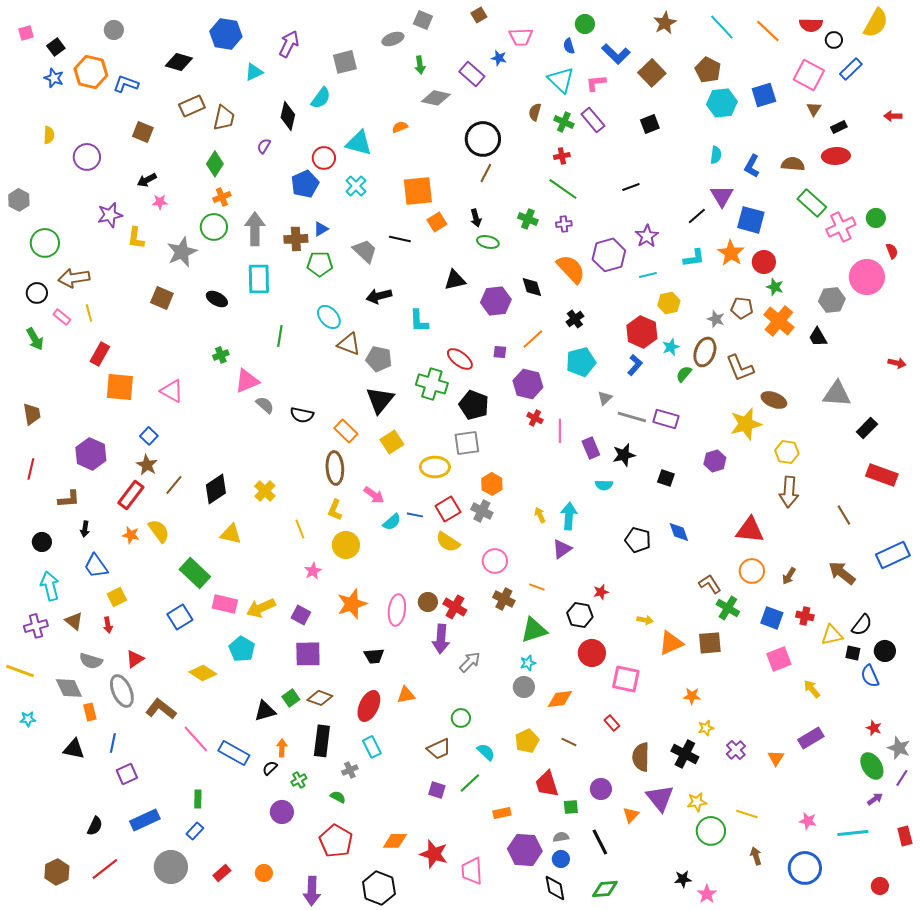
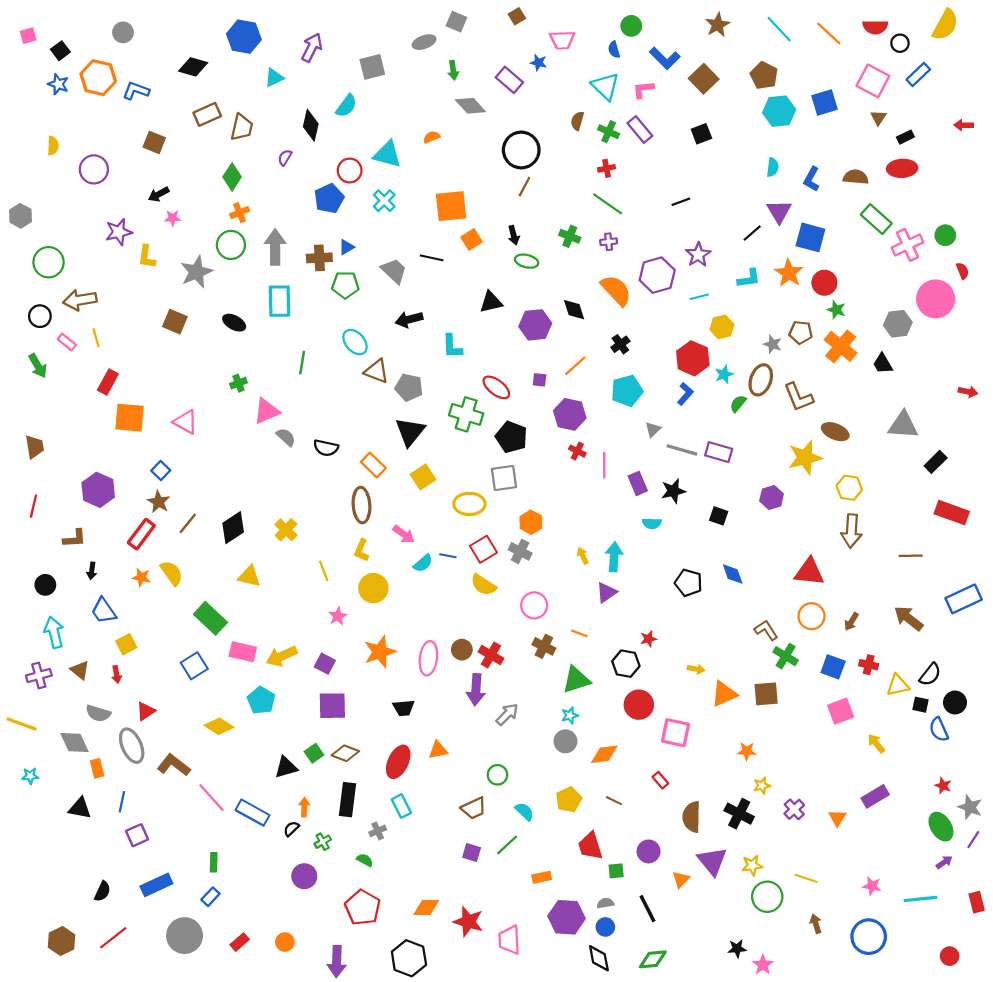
gray diamond: (436, 98) -> (470, 106), turned 36
brown line: (844, 515) -> (911, 556), turned -60

